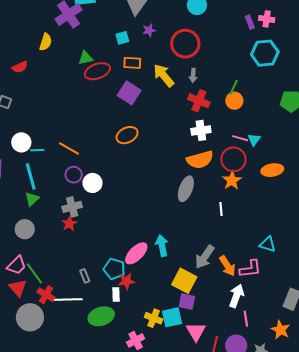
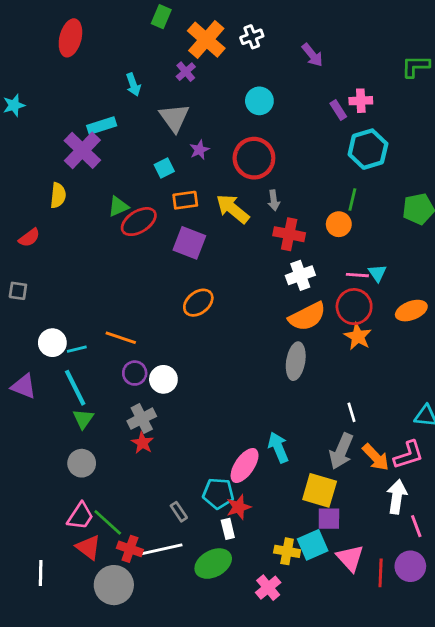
green line: (234, 87) -> (352, 199), moved
white line: (221, 209) -> (352, 412), moved

